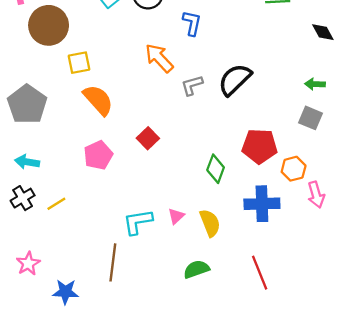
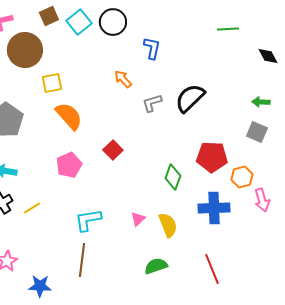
orange arrow: (159, 58) -> (123, 79), size x0.7
cyan L-shape: (138, 222) -> (88, 220), moved

